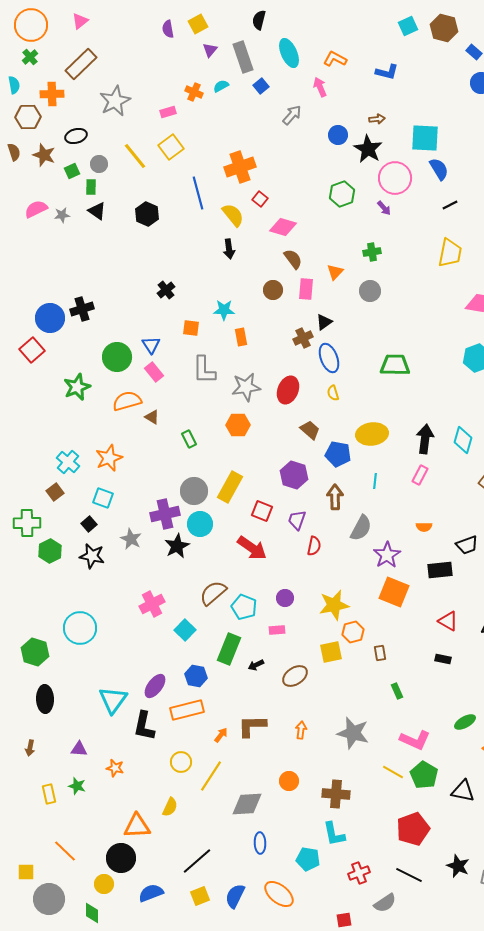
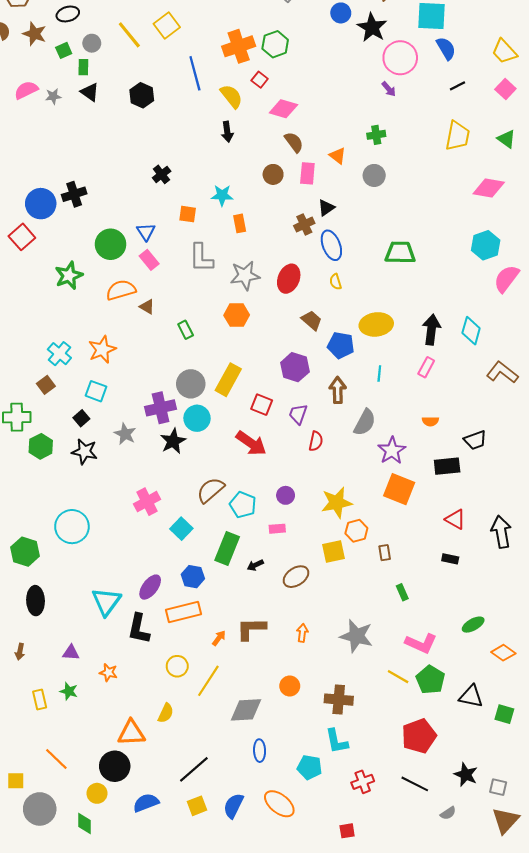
green hexagon: (342, 194) -> (275, 44), moved
orange triangle: (335, 272) -> (338, 156), turned -36
gray semicircle: (385, 903) -> (448, 813), moved, size x0.7

